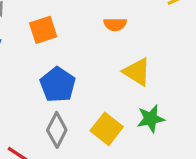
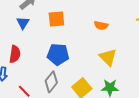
blue pentagon: (58, 85) -> (58, 54), turned 30

